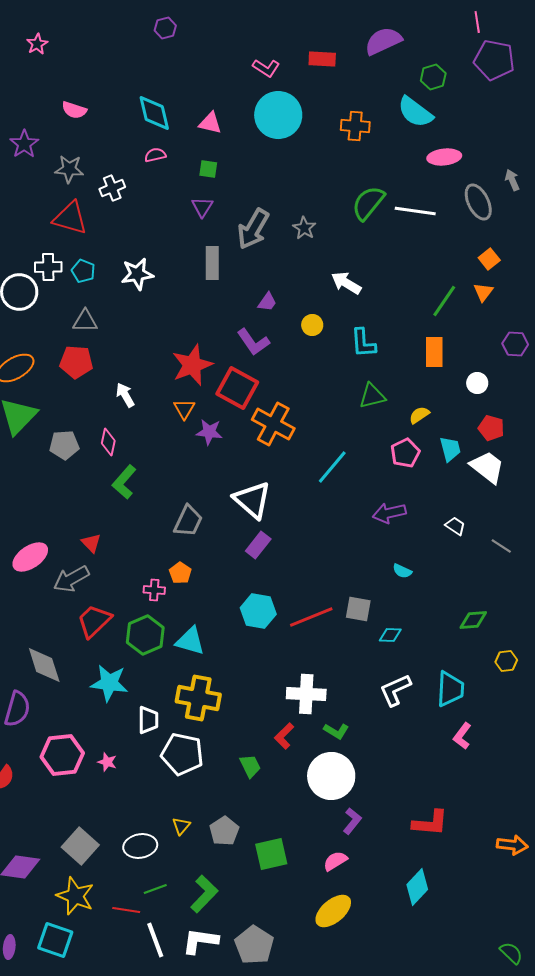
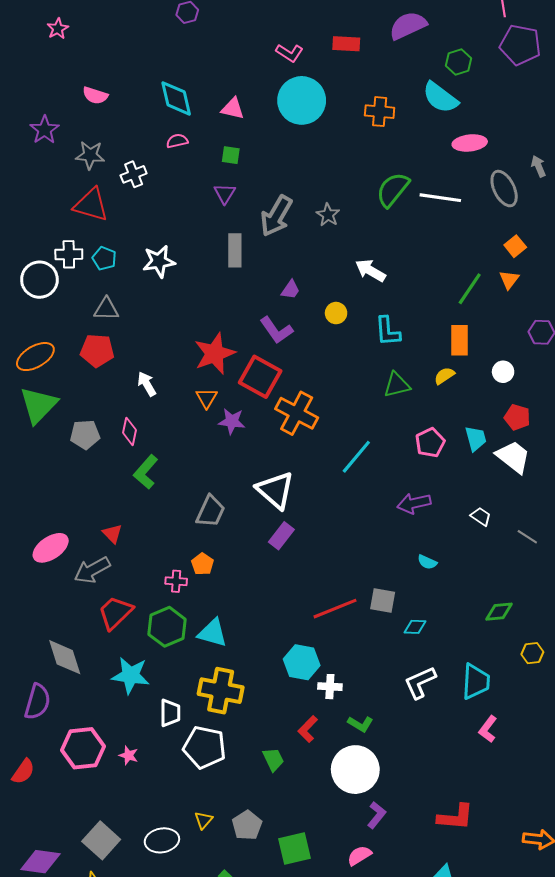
yellow semicircle: (419, 415) -> (444, 376), moved
cyan hexagon: (258, 611) -> (302, 662), moved
white cross: (306, 694) -> (330, 687), size x0.6

